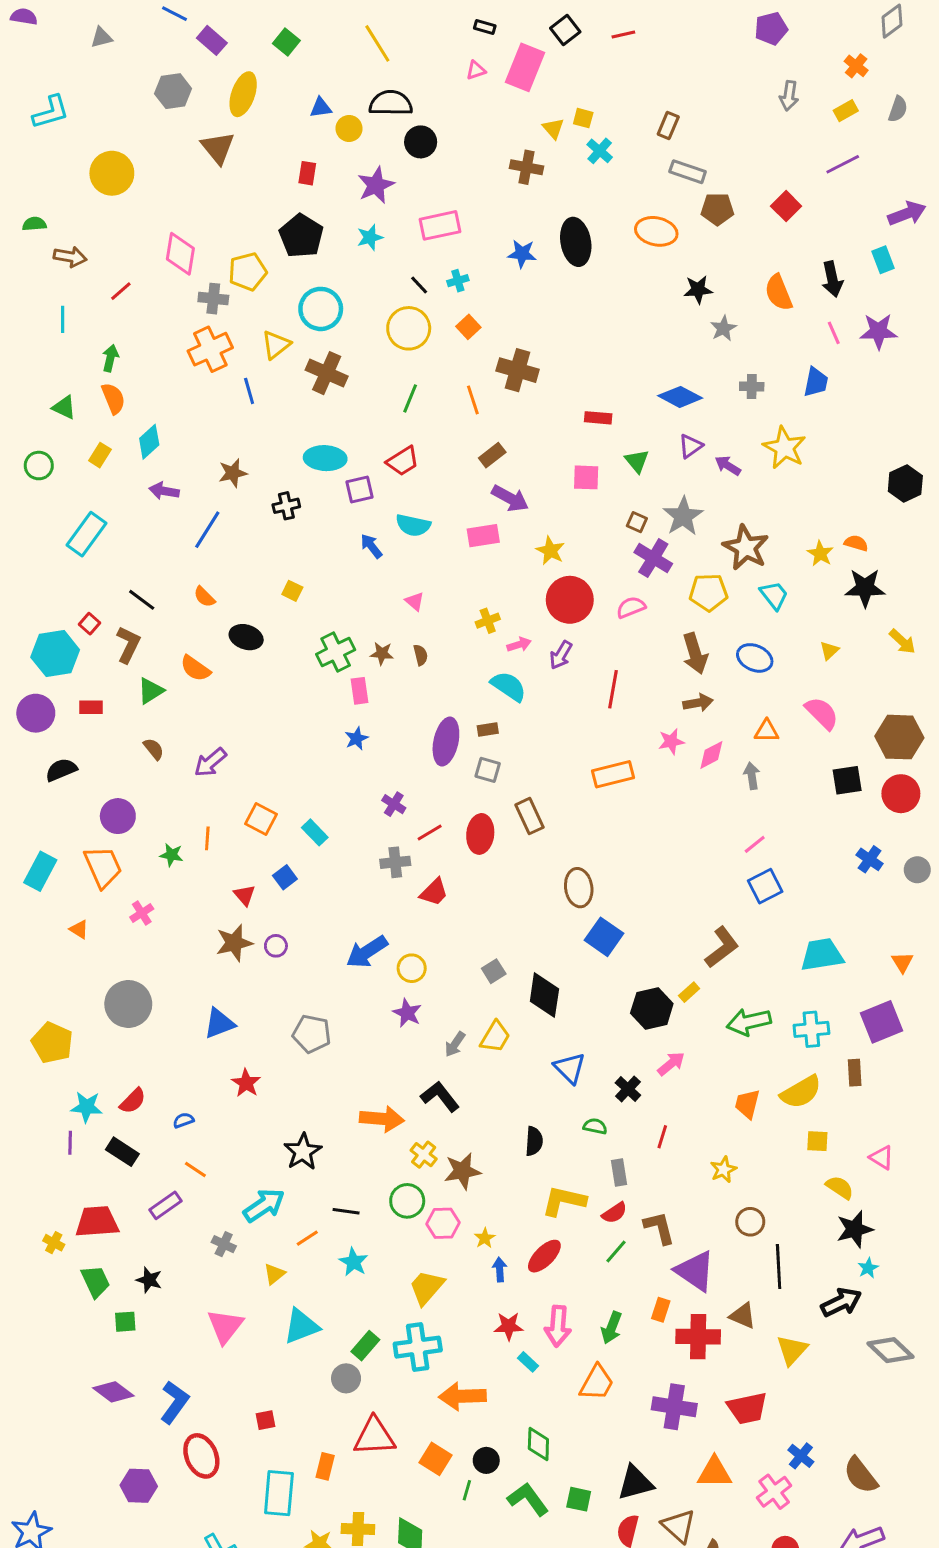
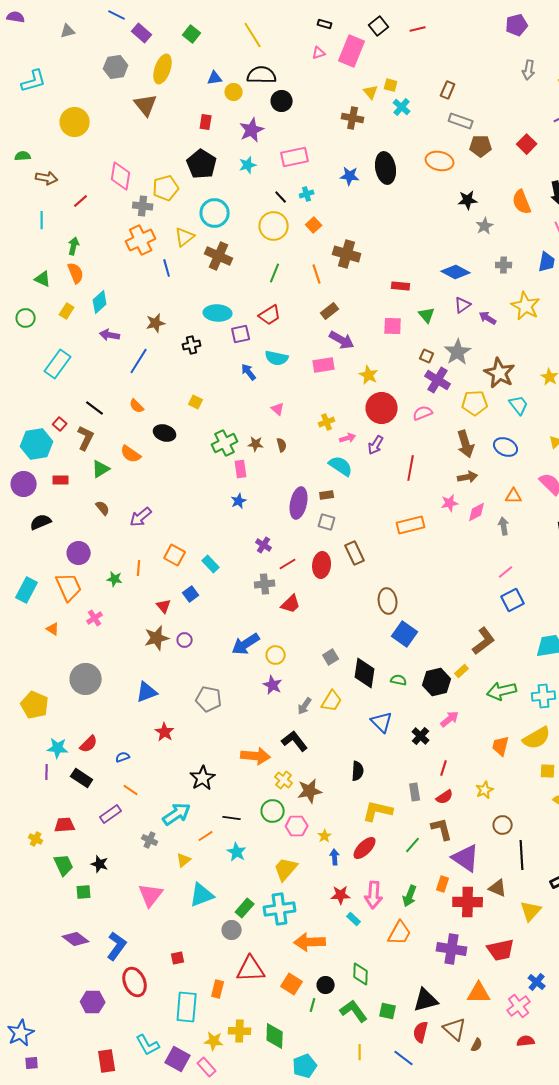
green semicircle: (595, 1126) -> (399, 680), moved
red semicircle: (615, 1213) -> (445, 797), moved
red trapezoid: (97, 1222) -> (65, 825), size x0.7

